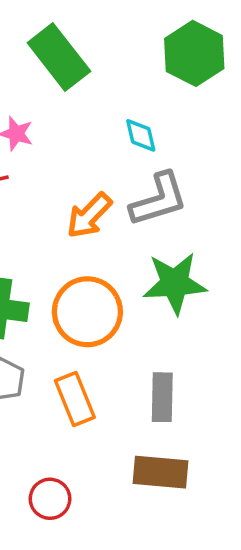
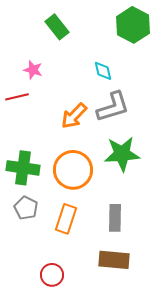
green rectangle: (59, 57) -> (57, 27), size x0.7
orange rectangle: (75, 399) -> (66, 219), turned 40

